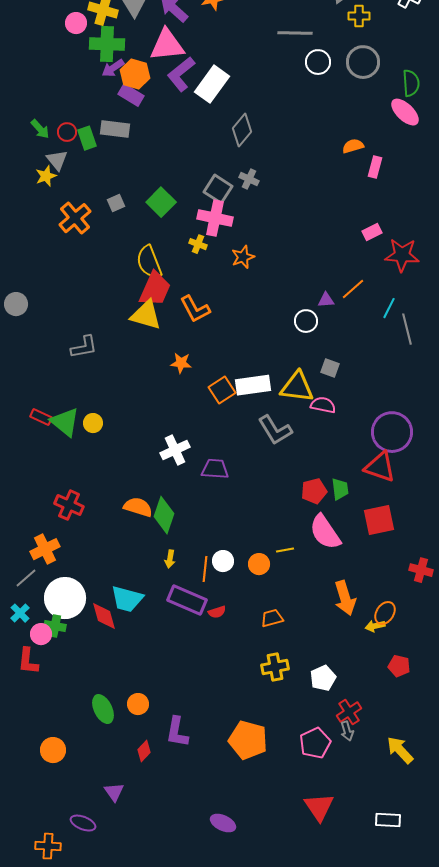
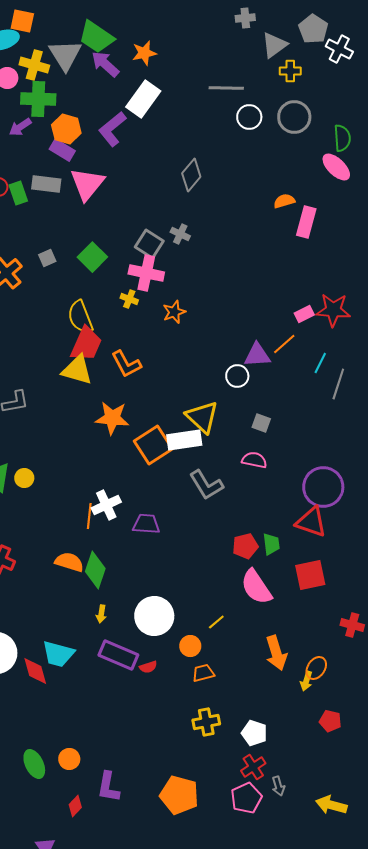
pink triangle: (167, 45) -> (87, 184), moved, turned -45
purple arrow: (113, 68) -> (20, 127), moved
white rectangle: (212, 84) -> (143, 99), moved
gray diamond: (242, 130) -> (191, 175), moved
pink rectangle: (375, 167) -> (306, 222), size x1.4
pink rectangle: (372, 232) -> (304, 314), moved
purple triangle: (326, 300) -> (257, 355), size x1.6
gray line: (407, 329) -> (338, 384), turned 32
orange star: (181, 363) -> (112, 418), size x1.6
yellow triangle: (297, 387) -> (202, 417), moved, turned 36
orange square: (222, 390) -> (153, 445), size x1.4
yellow line: (285, 550) -> (216, 622), moved, turned -30
white circle: (223, 561) -> (154, 616), size x1.8
orange circle: (259, 564) -> (190, 646), moved
orange line: (205, 569) -> (89, 516), moved
yellow arrow: (375, 626) -> (306, 681), turned -60
white pentagon: (323, 678) -> (254, 733), turned -30
red cross: (349, 712) -> (253, 767), moved
yellow arrow: (400, 750) -> (331, 805), turned -32

